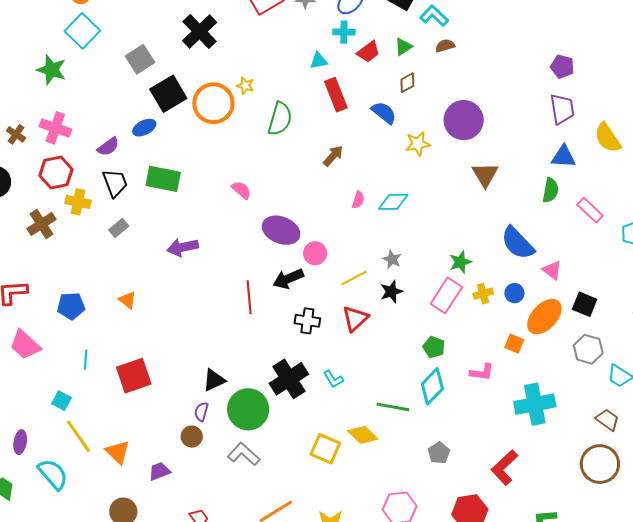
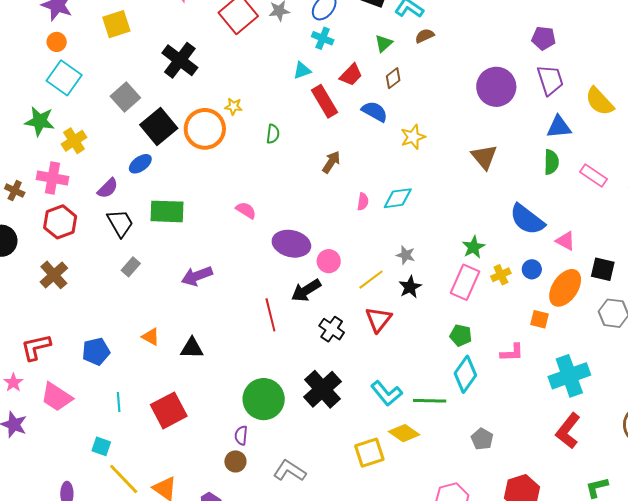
cyan cross: (344, 32) -> (323, 38), turned 30
red trapezoid: (368, 52) -> (351, 75), moved
green semicircle: (280, 119) -> (273, 134), size x0.6
purple circle: (464, 120) -> (496, 87), moved
yellow cross: (78, 202) -> (74, 141), moved, turned -35
black cross: (307, 321) -> (332, 329), turned 35
cyan L-shape: (333, 379) -> (387, 393), moved, size x1.5
black triangle: (214, 380) -> (192, 348), moved, turned 35
green circle: (248, 409) -> (264, 399), moved
yellow square: (325, 449) -> (369, 453), turned -32
red L-shape: (504, 467) -> (568, 431), moved

